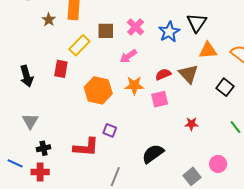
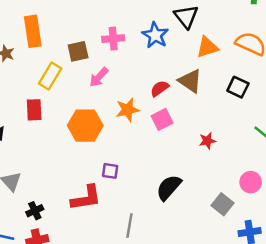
pink cross: (136, 27) -> (113, 39), turned -36
pink arrow: (128, 56) -> (99, 77), moved

